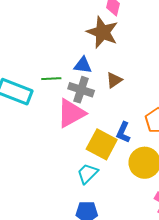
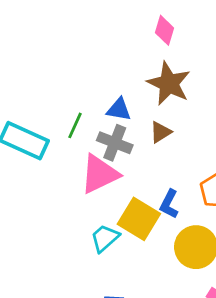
brown star: (102, 32) -> (169, 83), moved
green line: (51, 79) -> (75, 125), turned -66
cyan trapezoid: (88, 174) -> (105, 238), moved

